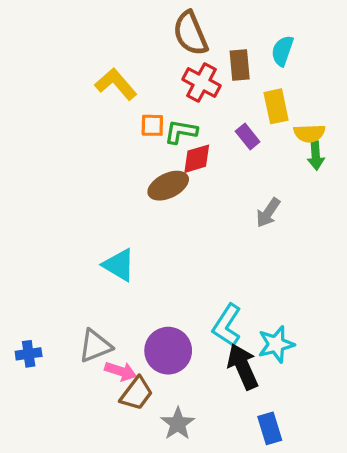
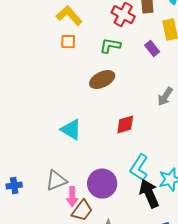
orange square: (152, 125) -> (68, 42), moved
red diamond: (197, 159) -> (125, 125), moved
pink arrow: (121, 371) -> (72, 197), turned 72

